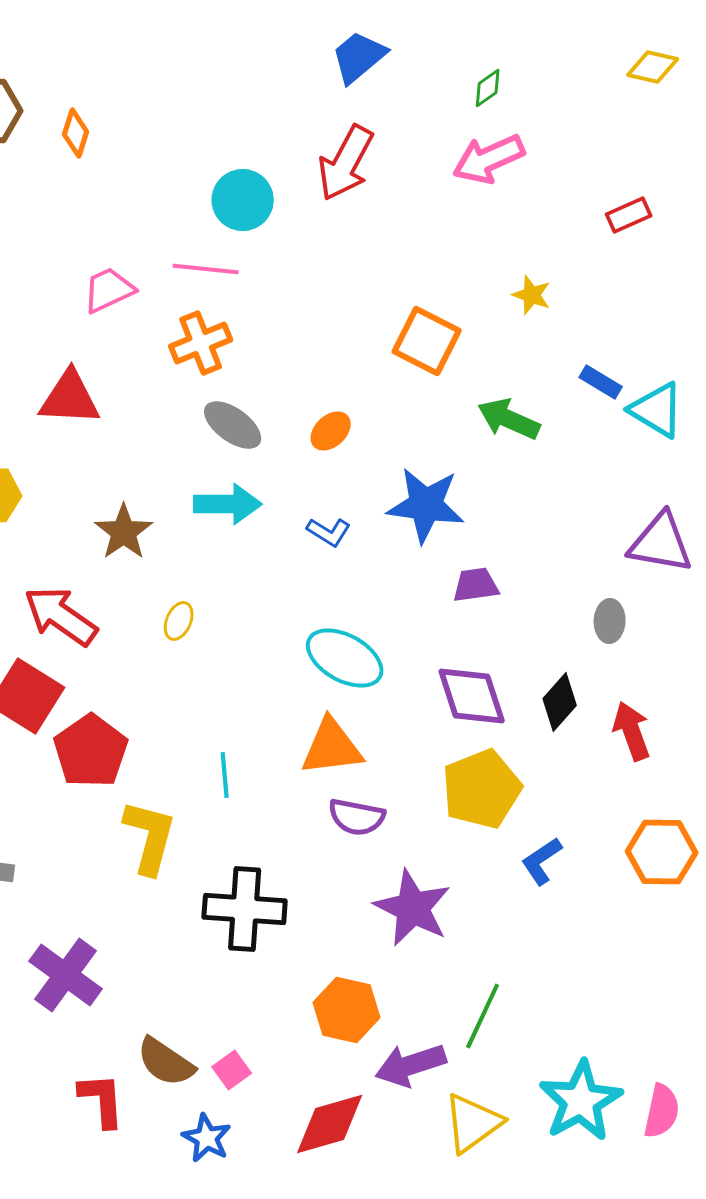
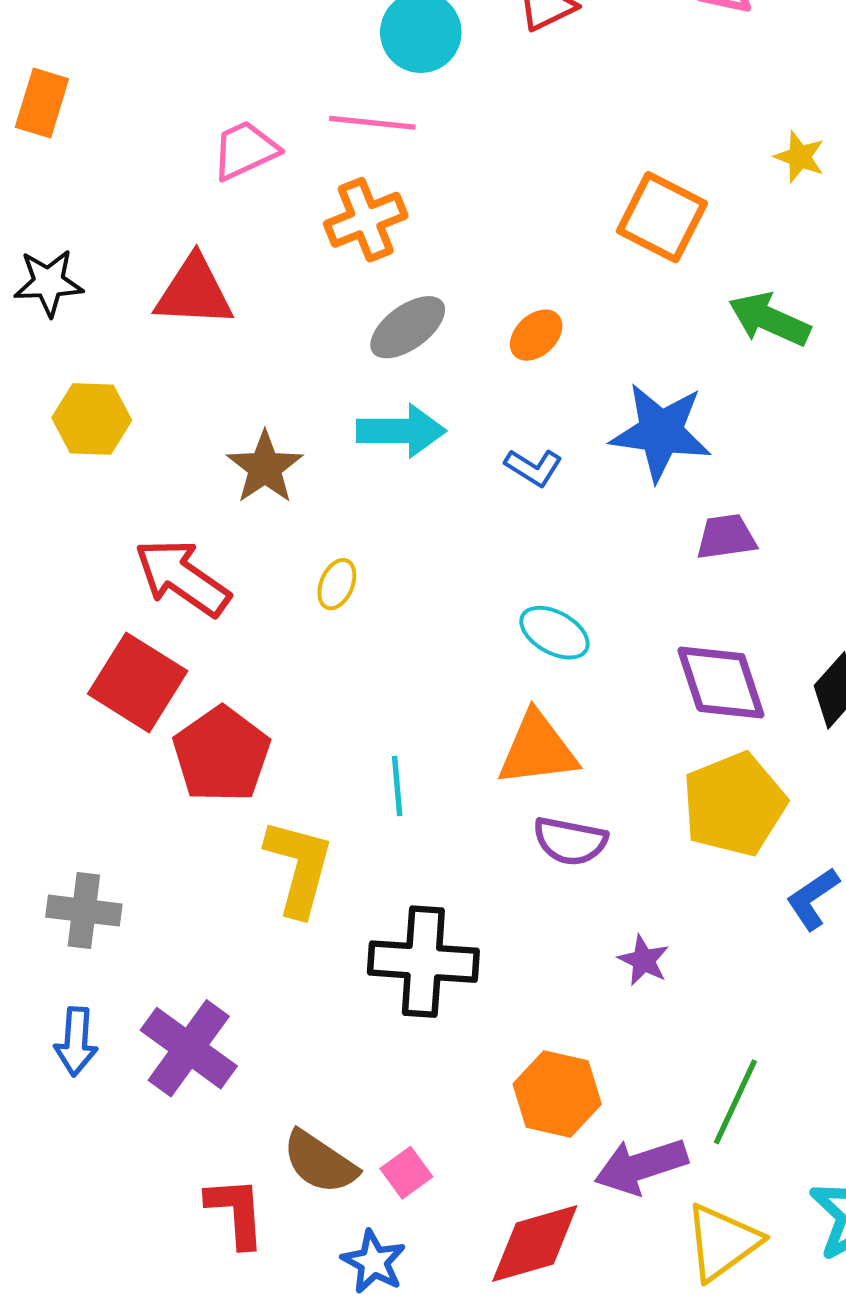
gray ellipse: (233, 425) -> (408, 327), turned -72
cyan ellipse: (345, 658) -> (554, 633), size x0.7
purple star: (413, 908) -> (644, 960), size x0.5

